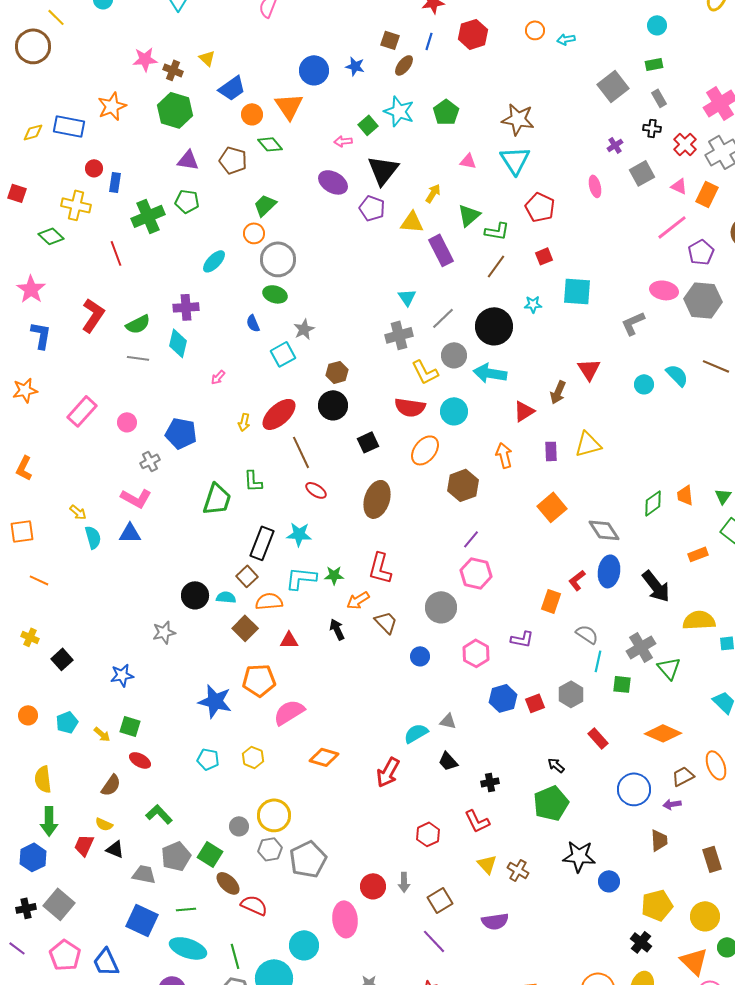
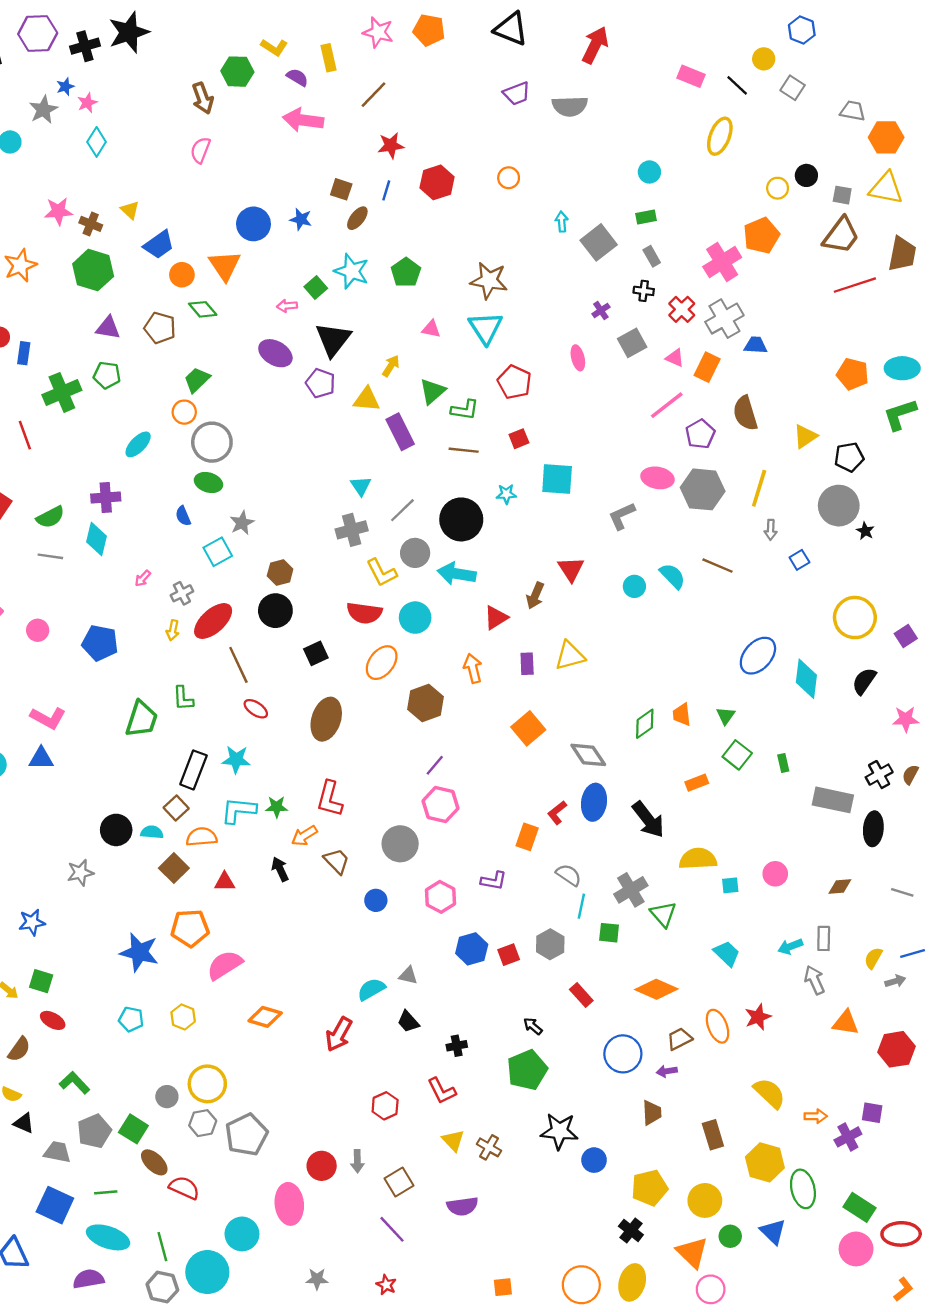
cyan arrow: (566, 39) -> (562, 222), moved, turned 96
brown line: (496, 266) -> (464, 450), turned 60
gray cross: (150, 461) -> (182, 593), moved

